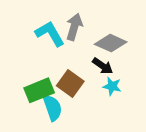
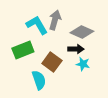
black arrow: (103, 66) -> (76, 49), turned -35
green rectangle: (39, 90) -> (23, 50), moved

